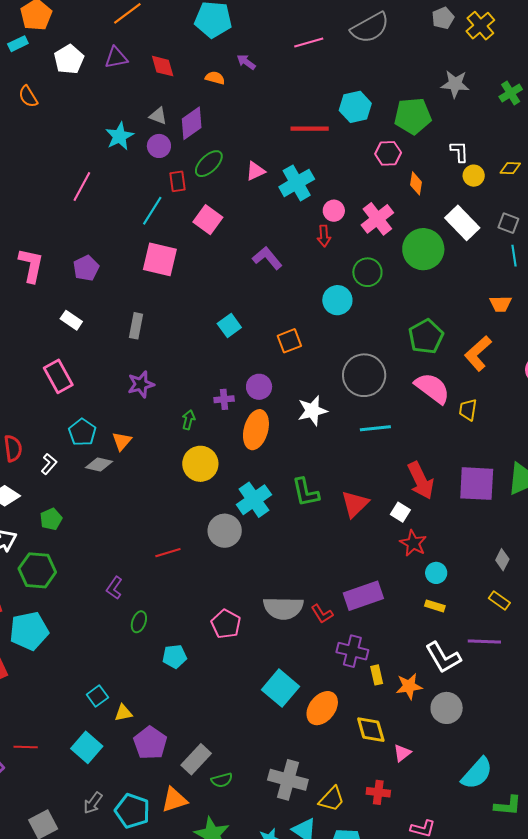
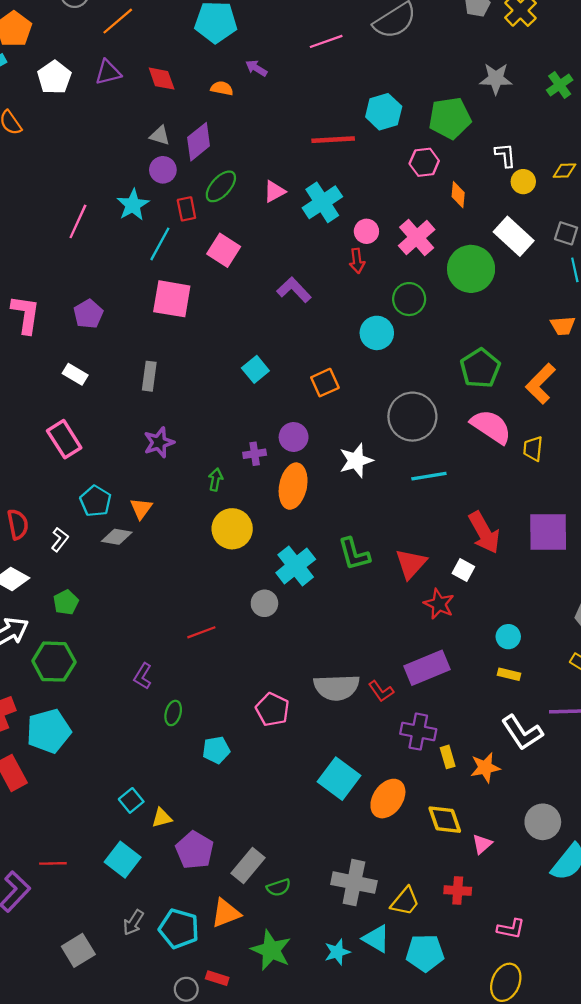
cyan star: (120, 136) -> (133, 205), moved
gray circle: (225, 531) -> (264, 603), size x0.7
red star: (413, 543) -> (439, 604), moved
gray circle: (447, 708) -> (543, 822), moved

